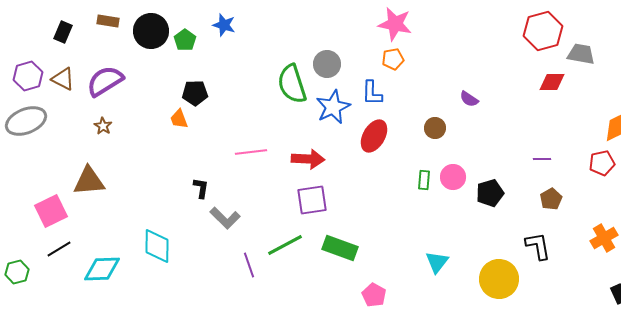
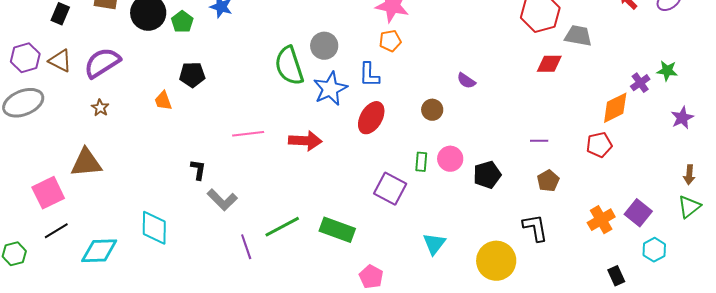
orange trapezoid: (179, 119) -> (163, 101), moved
purple square: (312, 200) -> (390, 189), moved, turned 36

